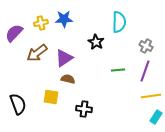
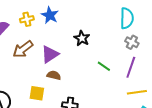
blue star: (64, 19) -> (50, 15), turned 30
cyan semicircle: (119, 22) -> (127, 18), moved
green line: (118, 70) -> (104, 66), turned 40

